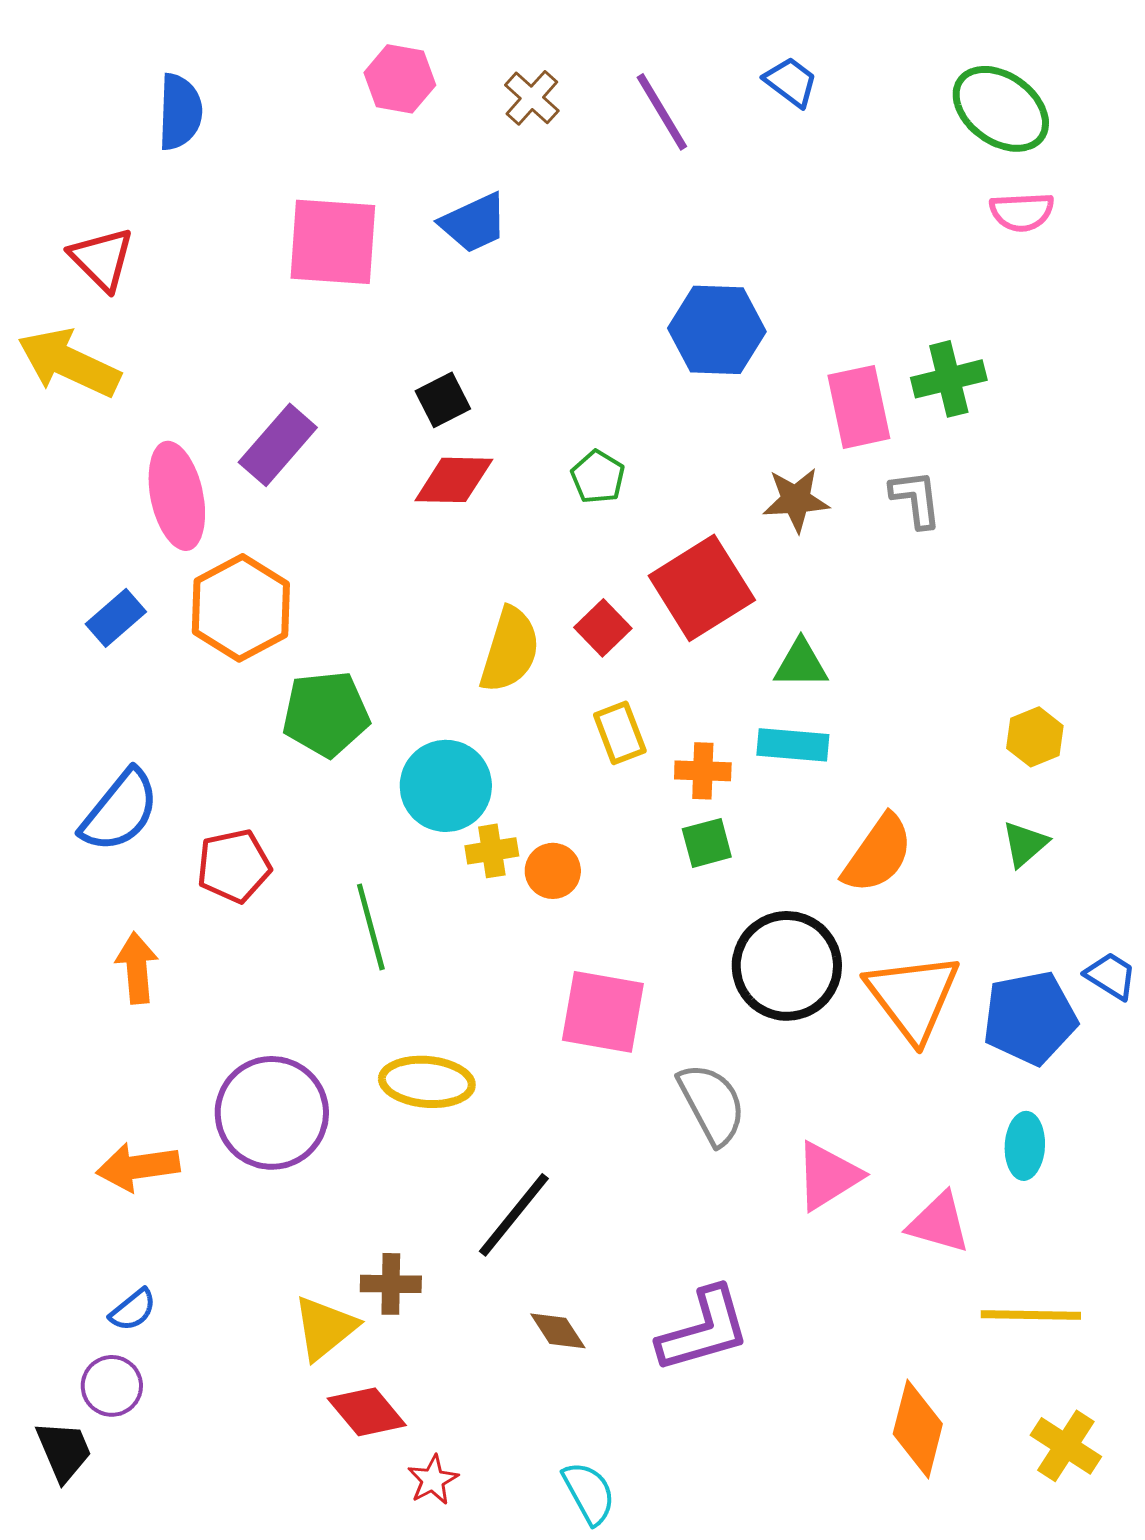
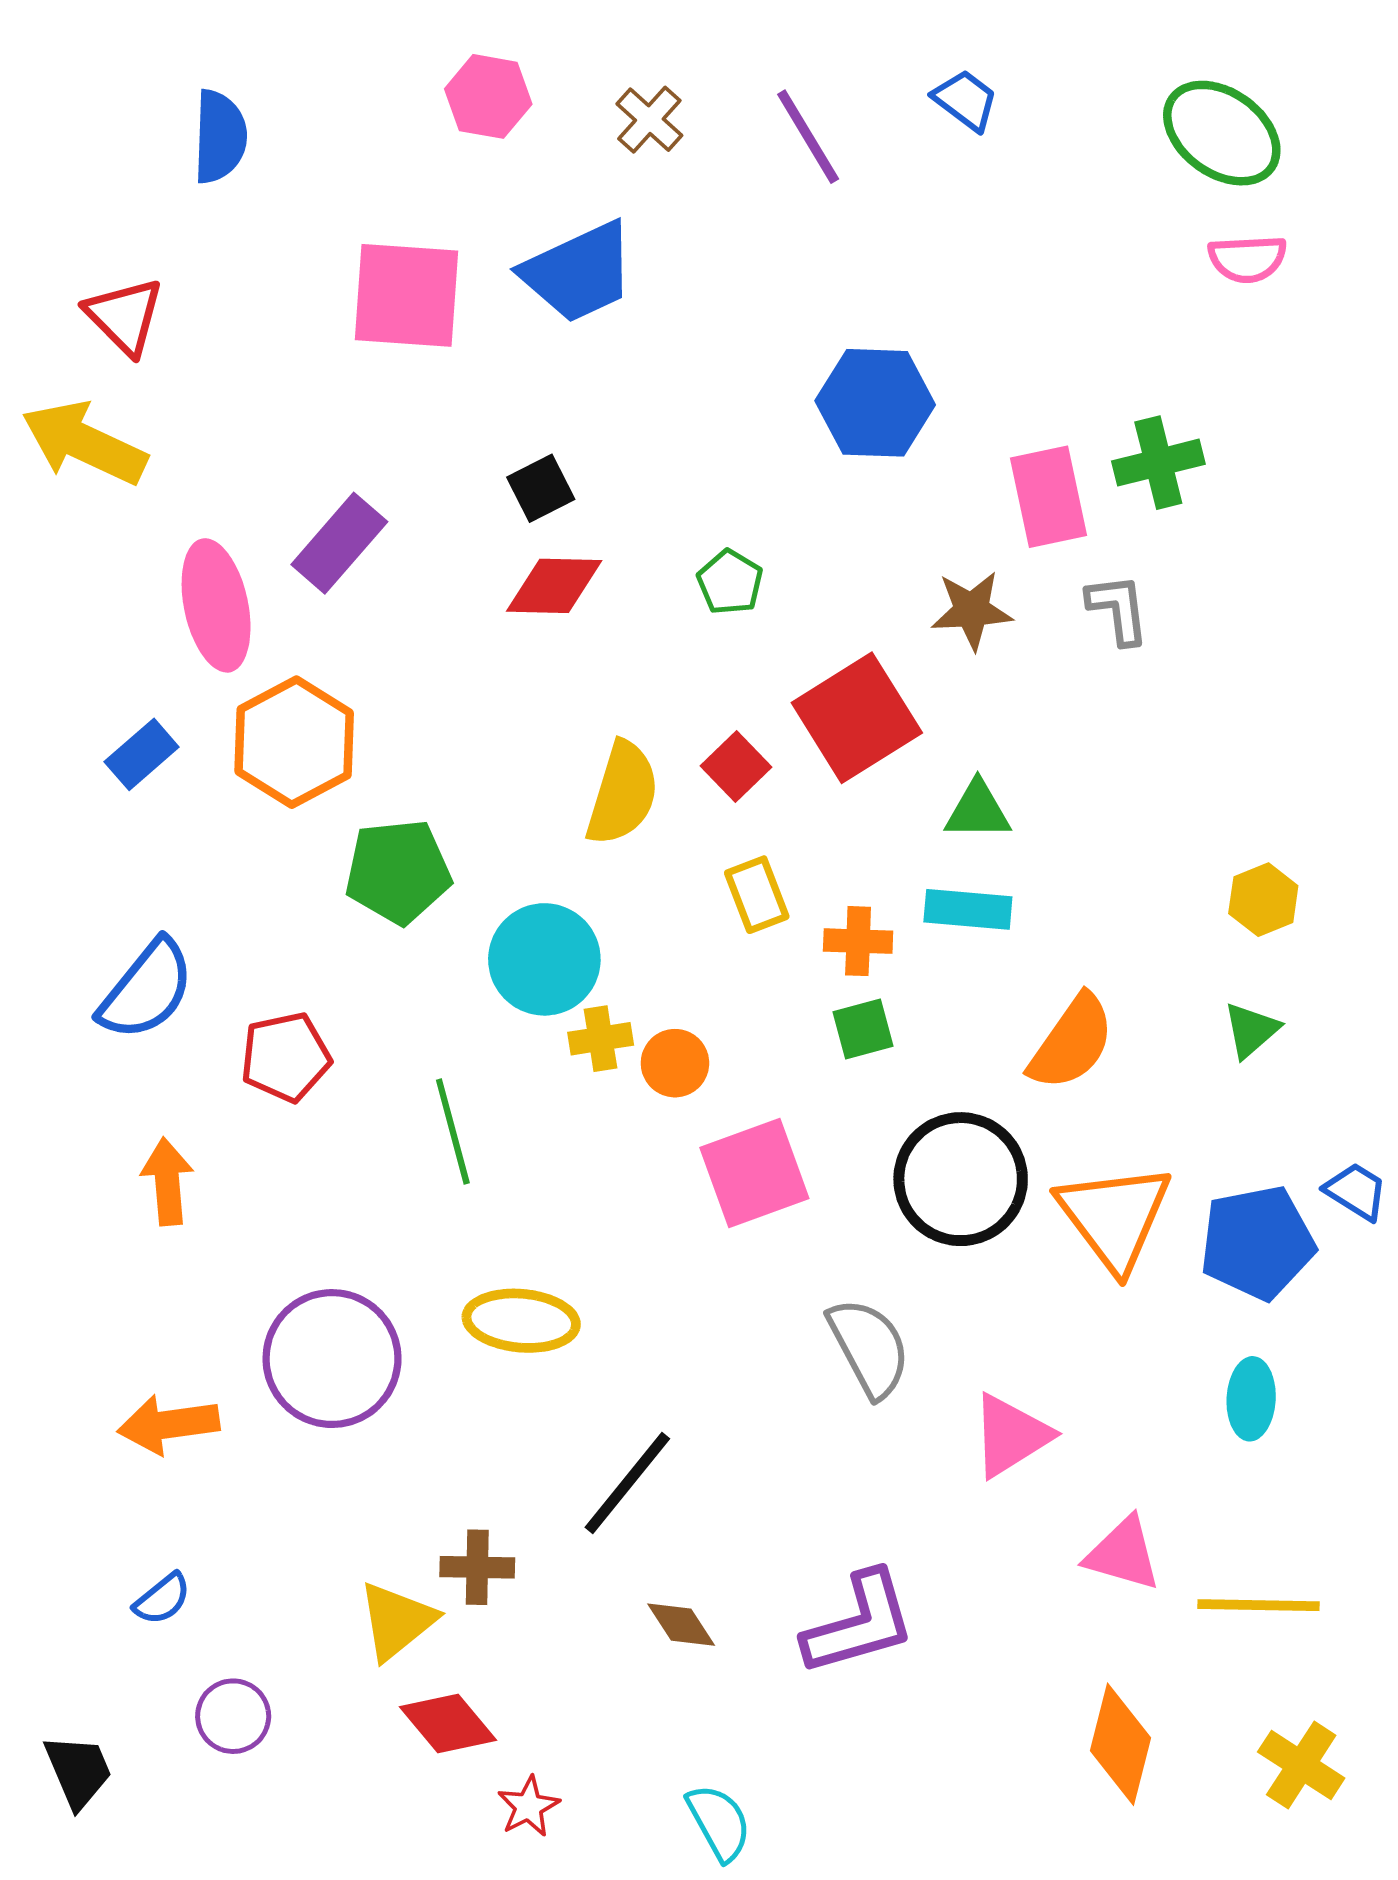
blue trapezoid: (474, 223) -> (579, 272), size x1.4
pink square: (603, 1012) -> (754, 1173), moved, turned -30
pink triangle: (939, 1223) -> (1123, 1554), moved
purple circle: (112, 1386) -> (233, 1716), moved

